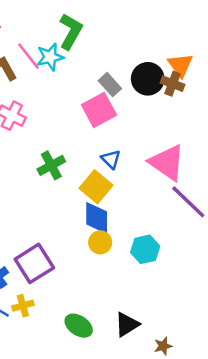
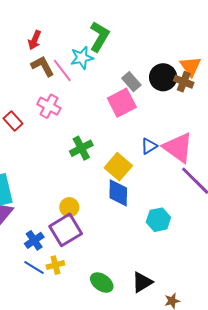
pink line: (29, 56) -> (62, 70), moved
blue triangle: (111, 159) -> (149, 146), moved, turned 42
yellow circle: (100, 242) -> (69, 207), moved

